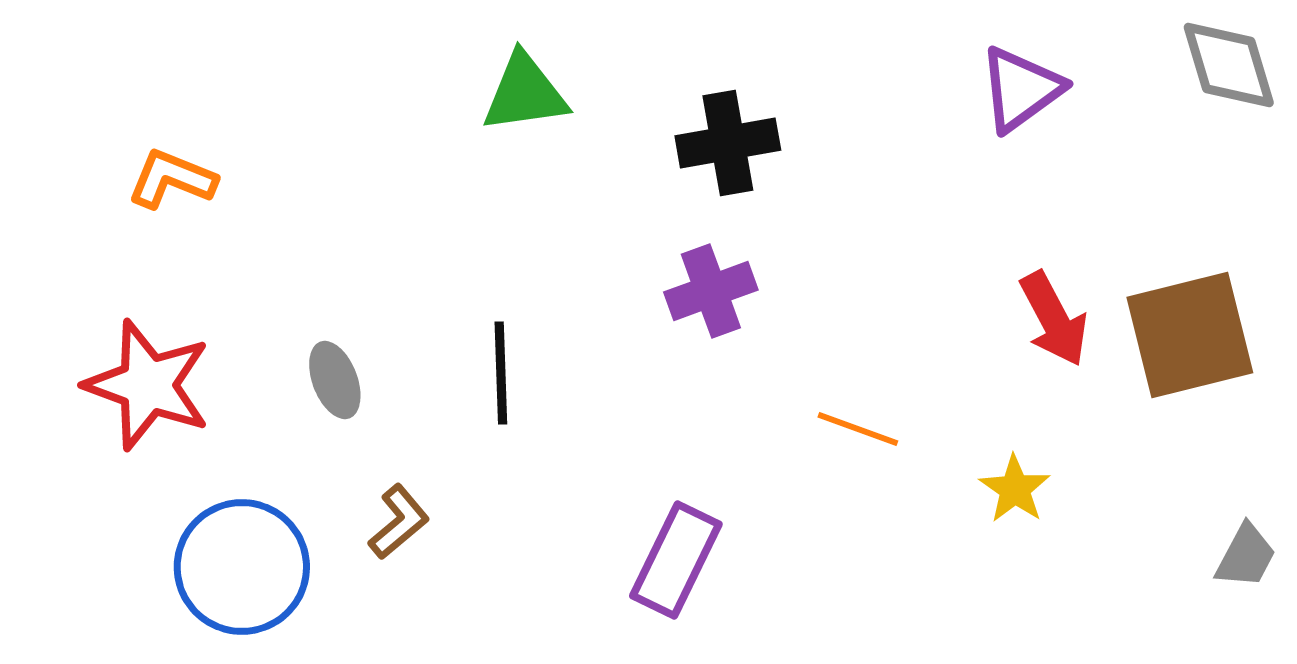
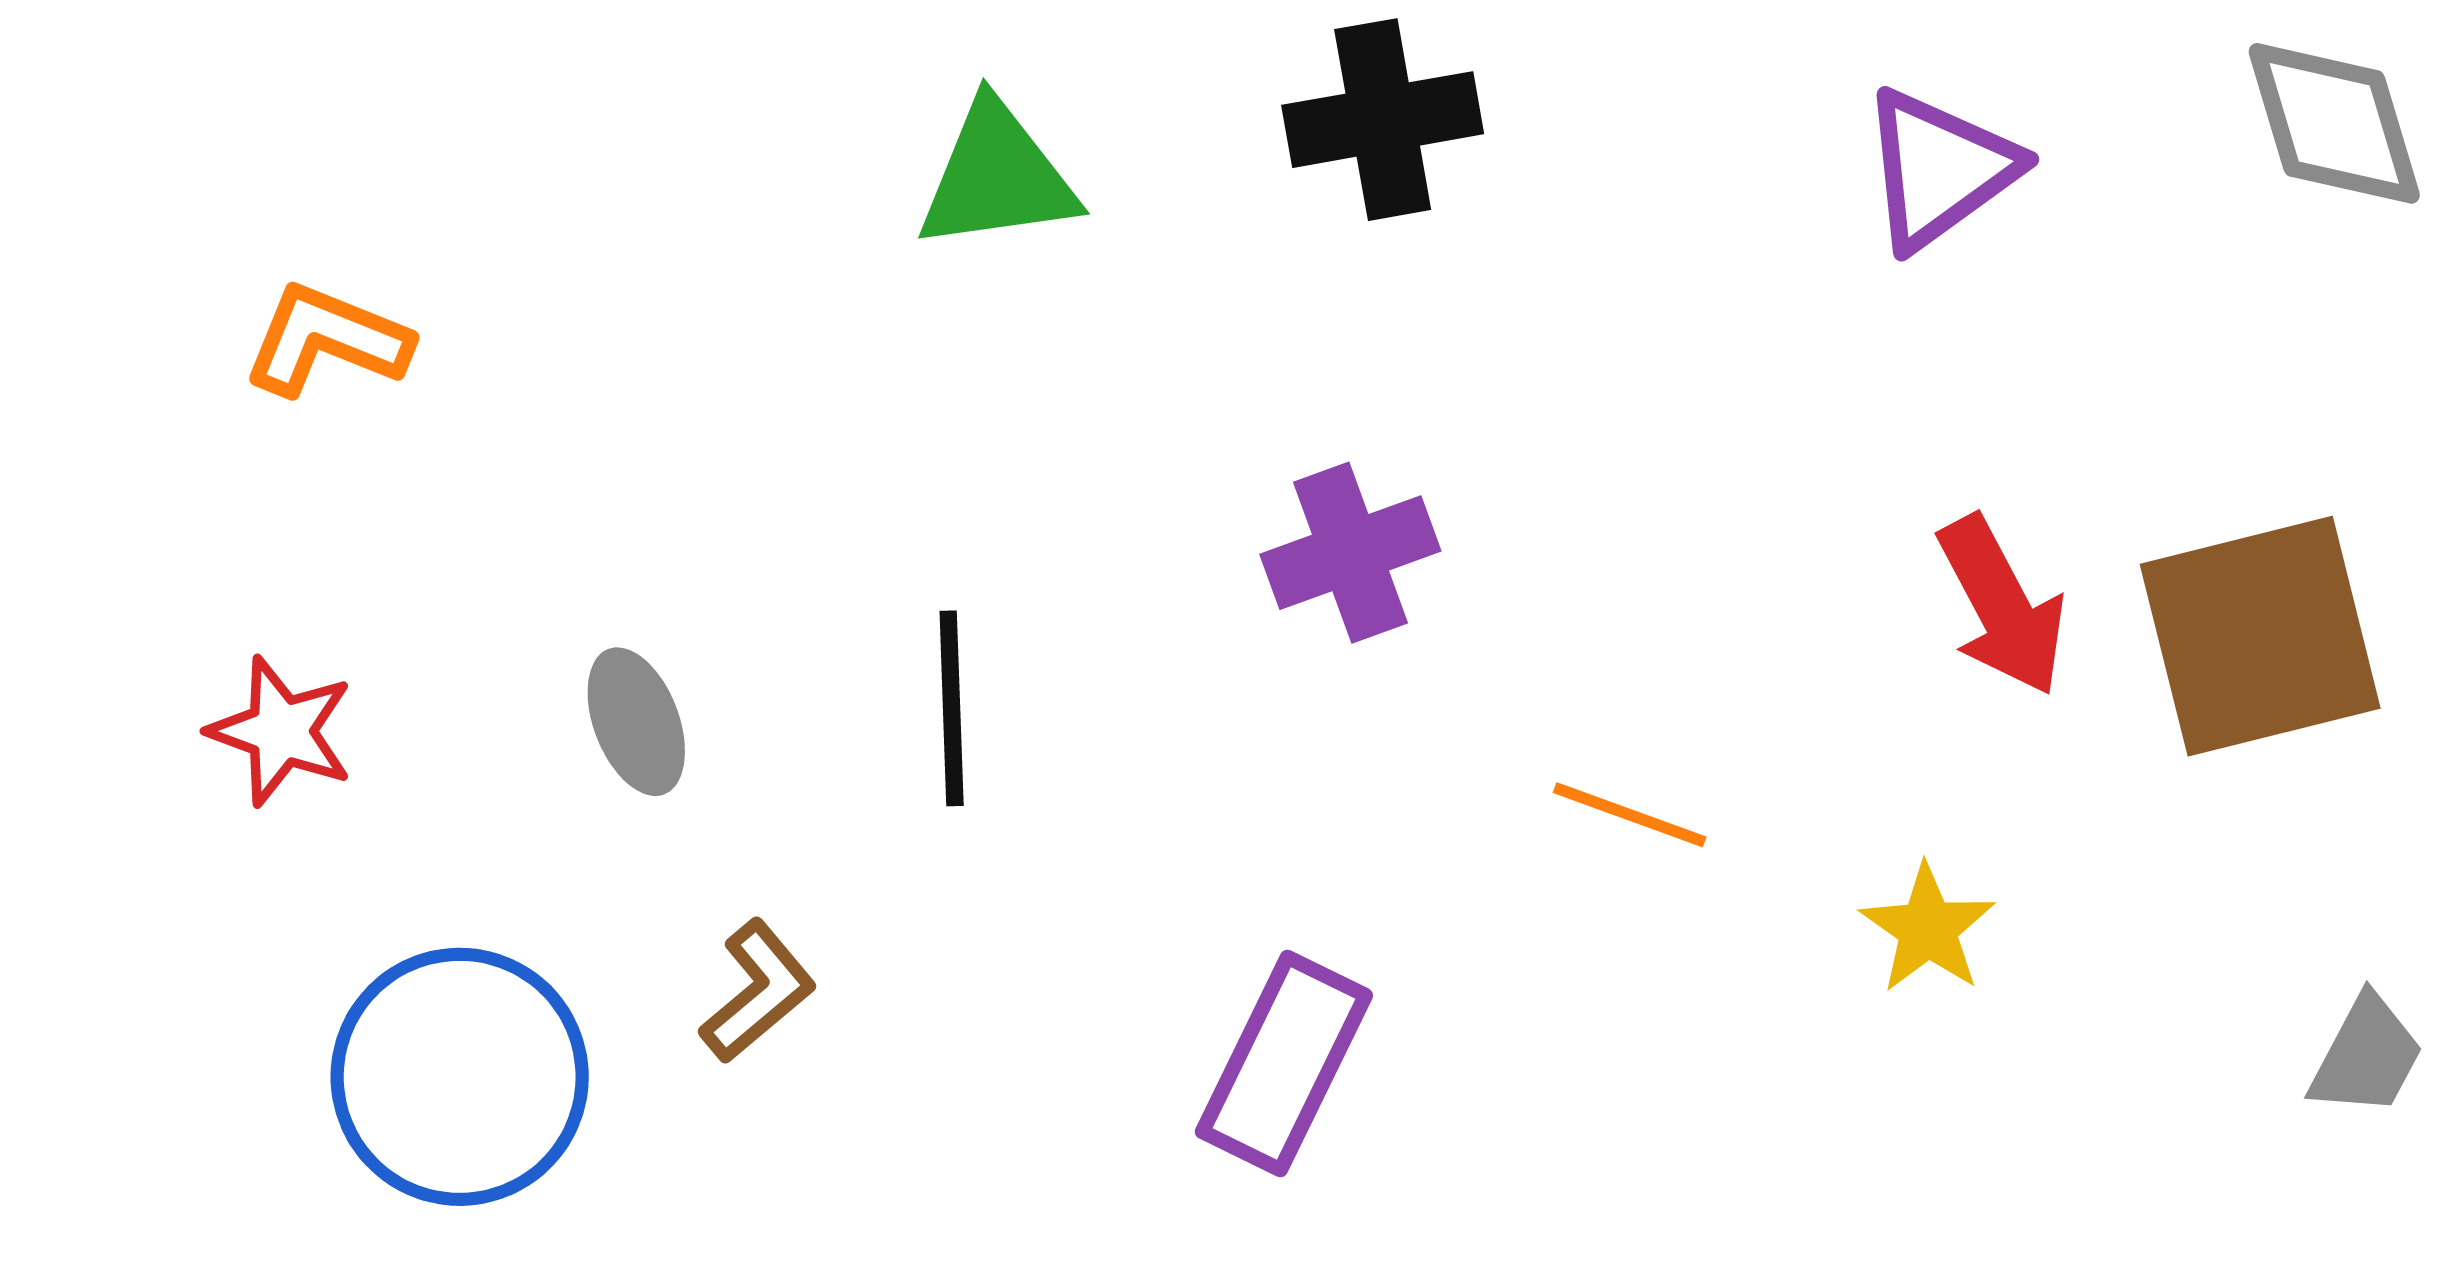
black cross: (728, 143) -> (1383, 120), moved
red star: (148, 385) -> (281, 731), size x0.6

